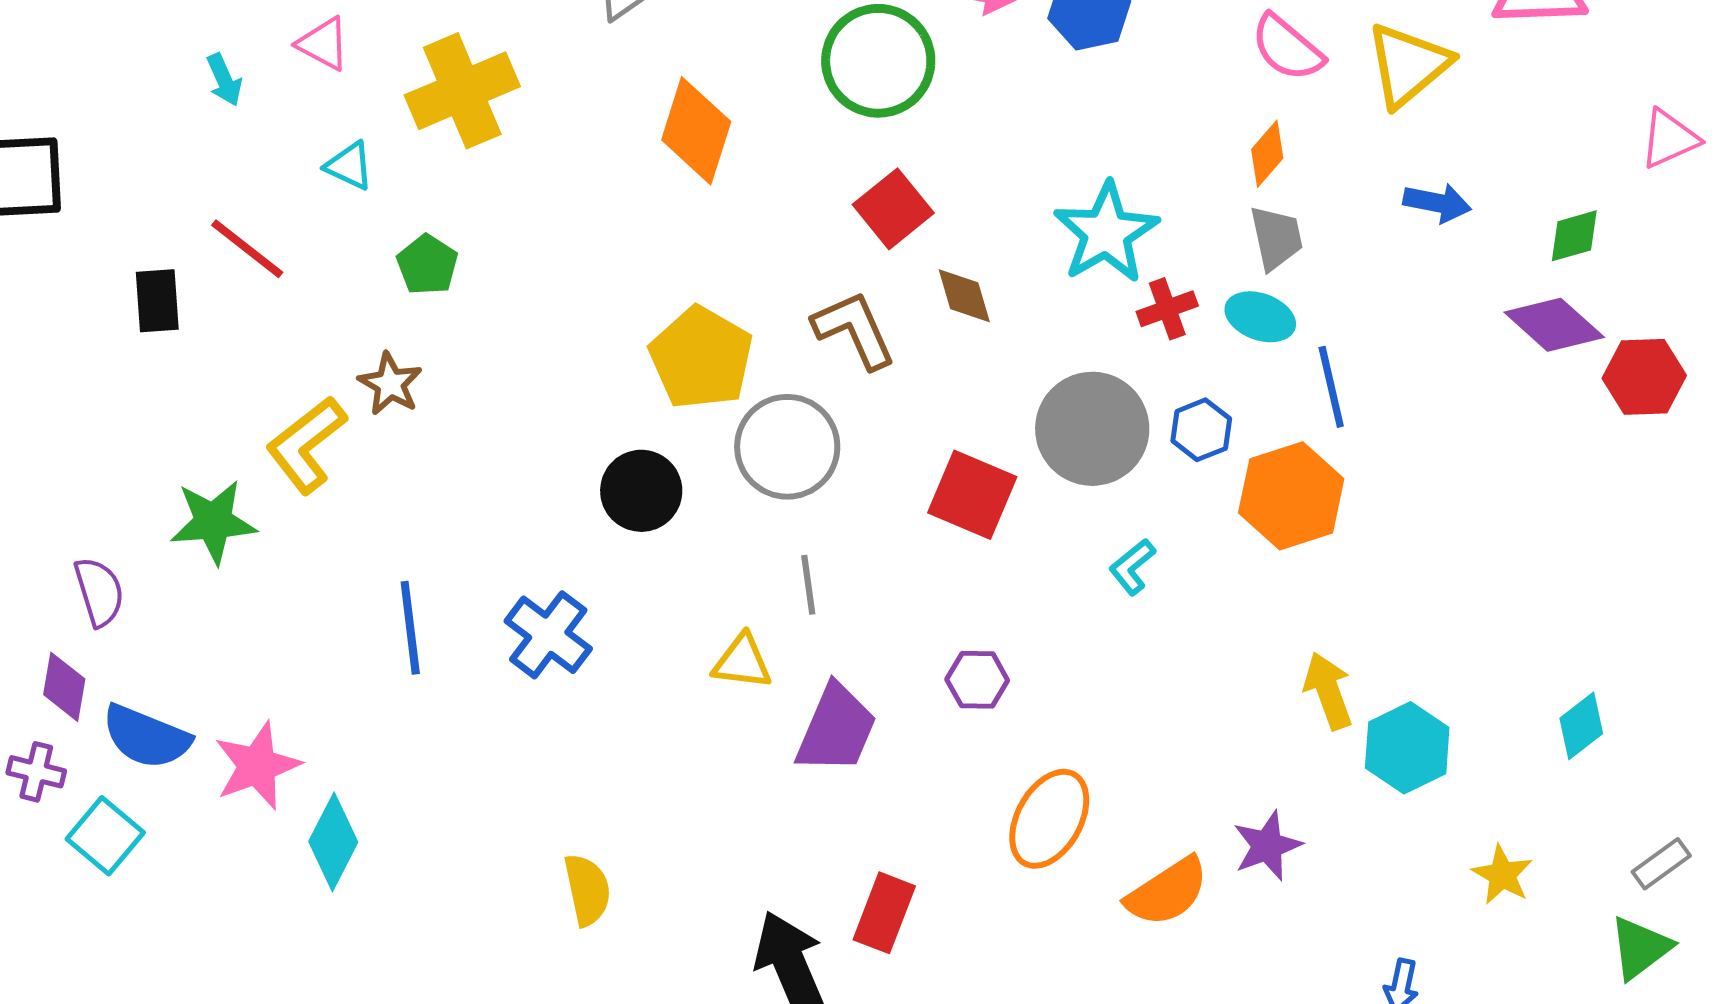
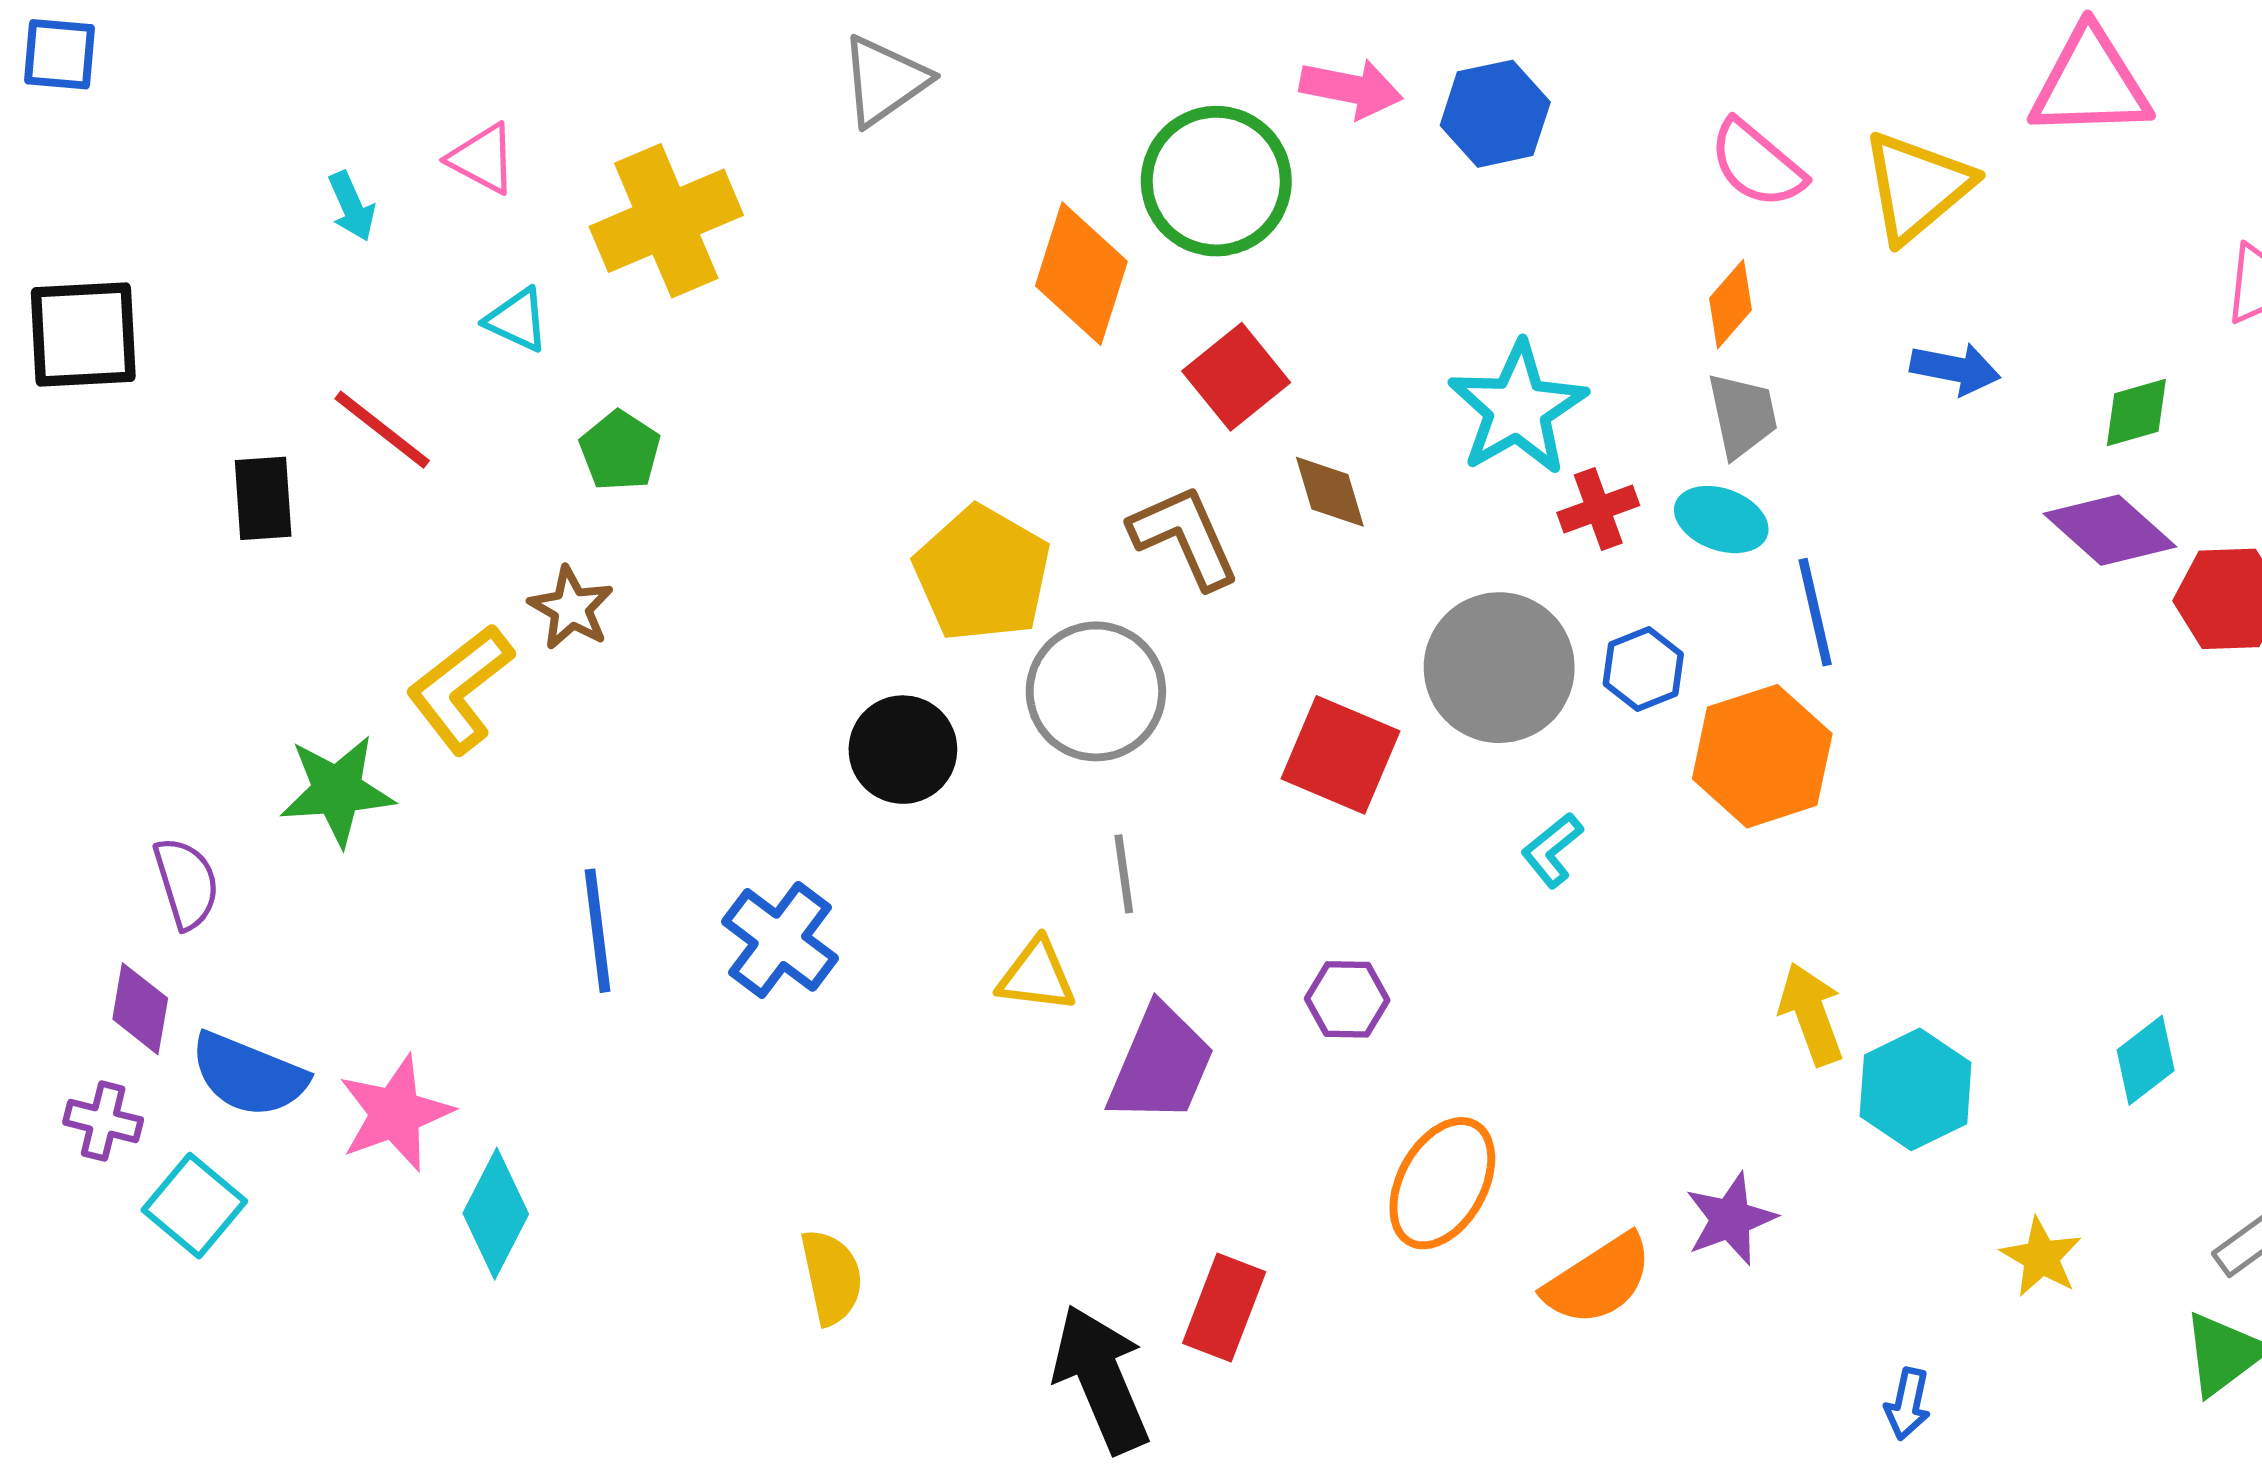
orange diamond: (696, 131) -> (1081, 274), moved

